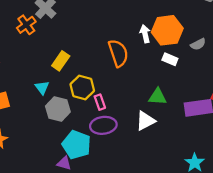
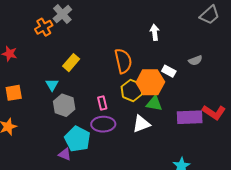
orange hexagon: (167, 30) -> (150, 82), moved
white arrow: (145, 34) -> (155, 32), moved
yellow hexagon: (82, 87) -> (132, 90), moved

